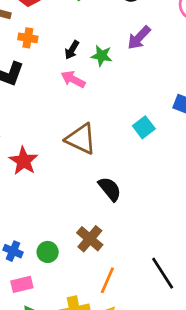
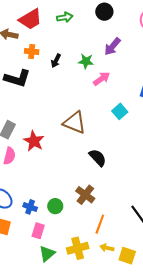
black arrow: (72, 50) -> (56, 61), moved
pink arrow: (73, 79) -> (102, 79), moved, turned 120
pink rectangle: (22, 284) -> (38, 231), turned -56

